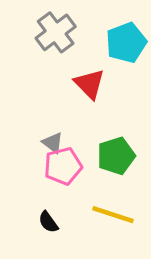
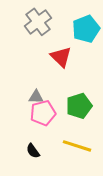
gray triangle: (53, 143) -> (36, 97), turned -35

